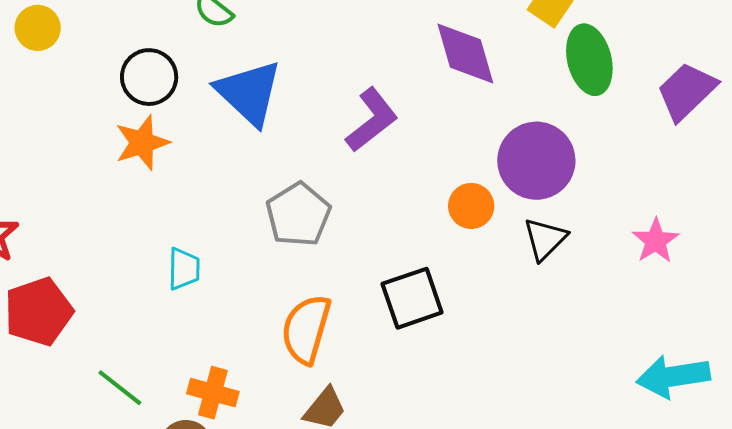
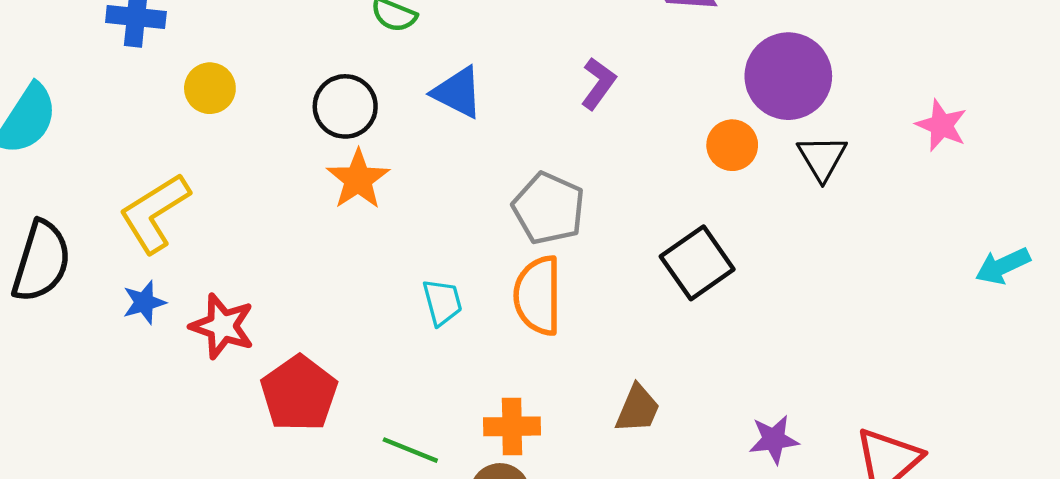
blue triangle: (249, 93) -> (458, 92), size x0.7
purple L-shape: (372, 120) -> (598, 83), size x0.7
orange semicircle: (306, 329) -> (538, 296), moved
cyan arrow: (673, 376) -> (1003, 266), size x0.7

